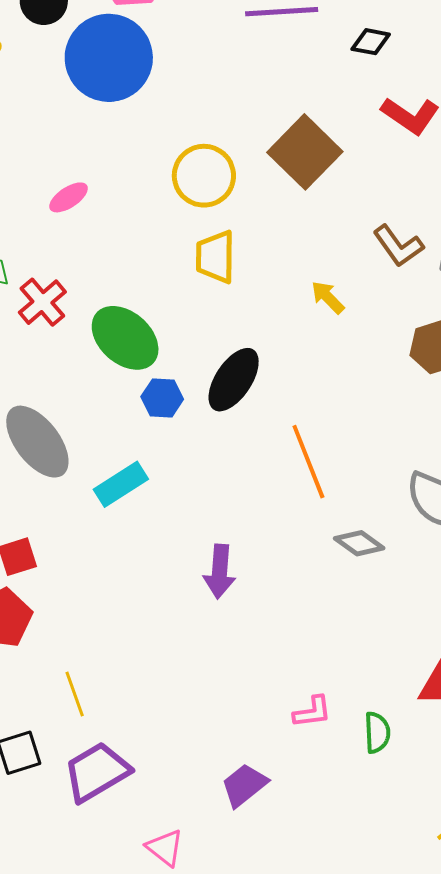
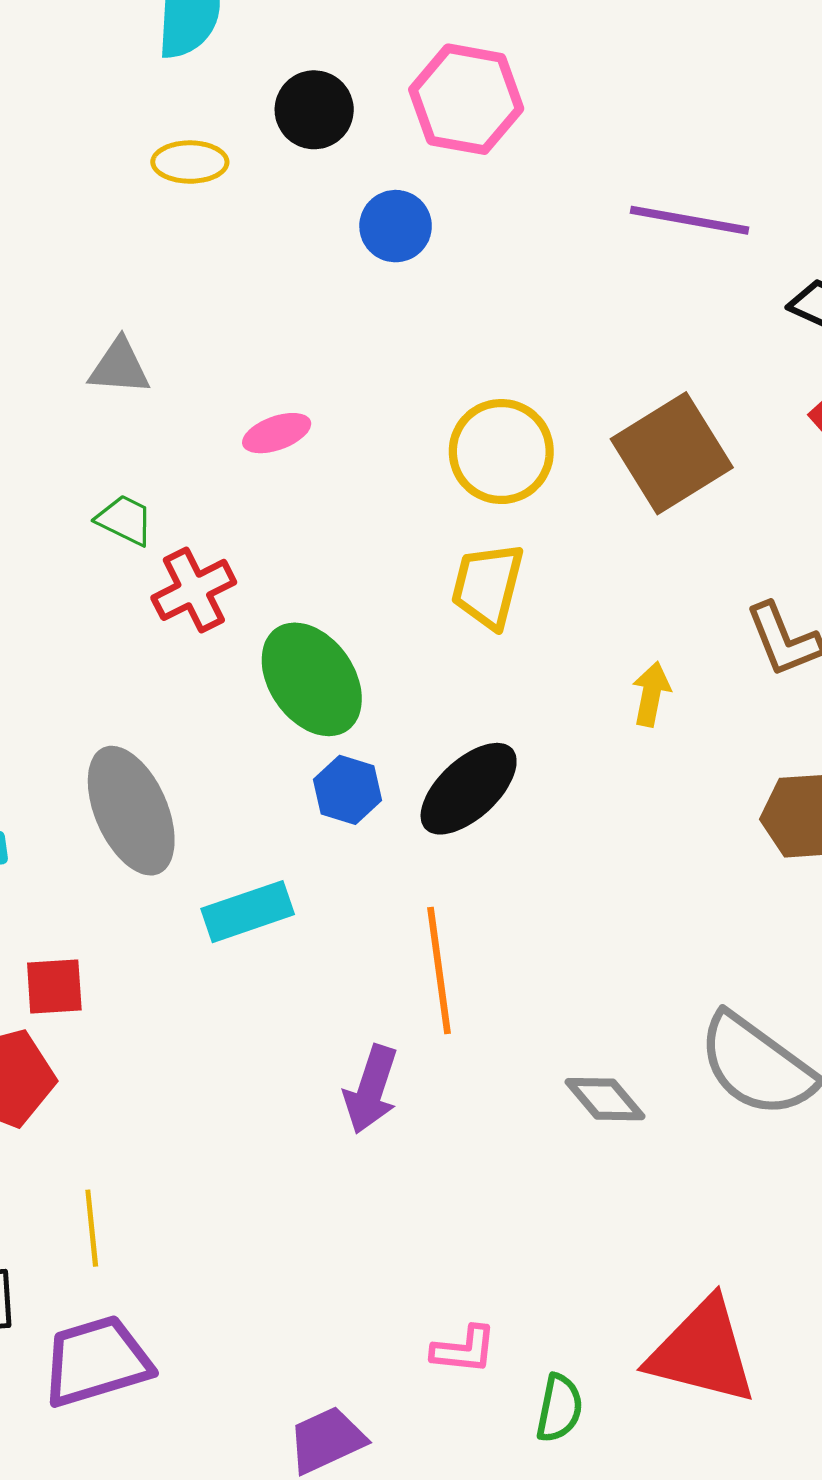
blue circle: (109, 58) -> (396, 226), size x0.5
yellow arrow: (328, 297) -> (651, 694), turned 42
orange line: (308, 462) -> (439, 970), moved

